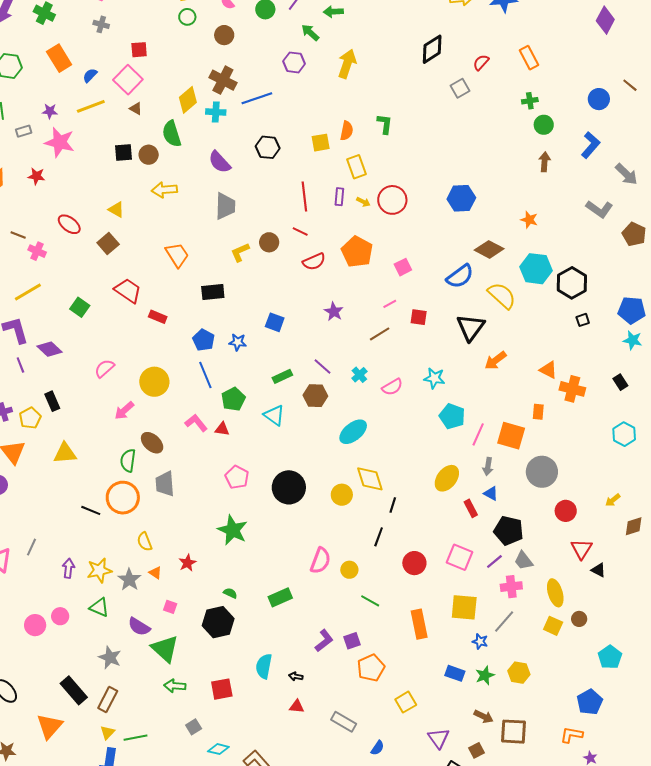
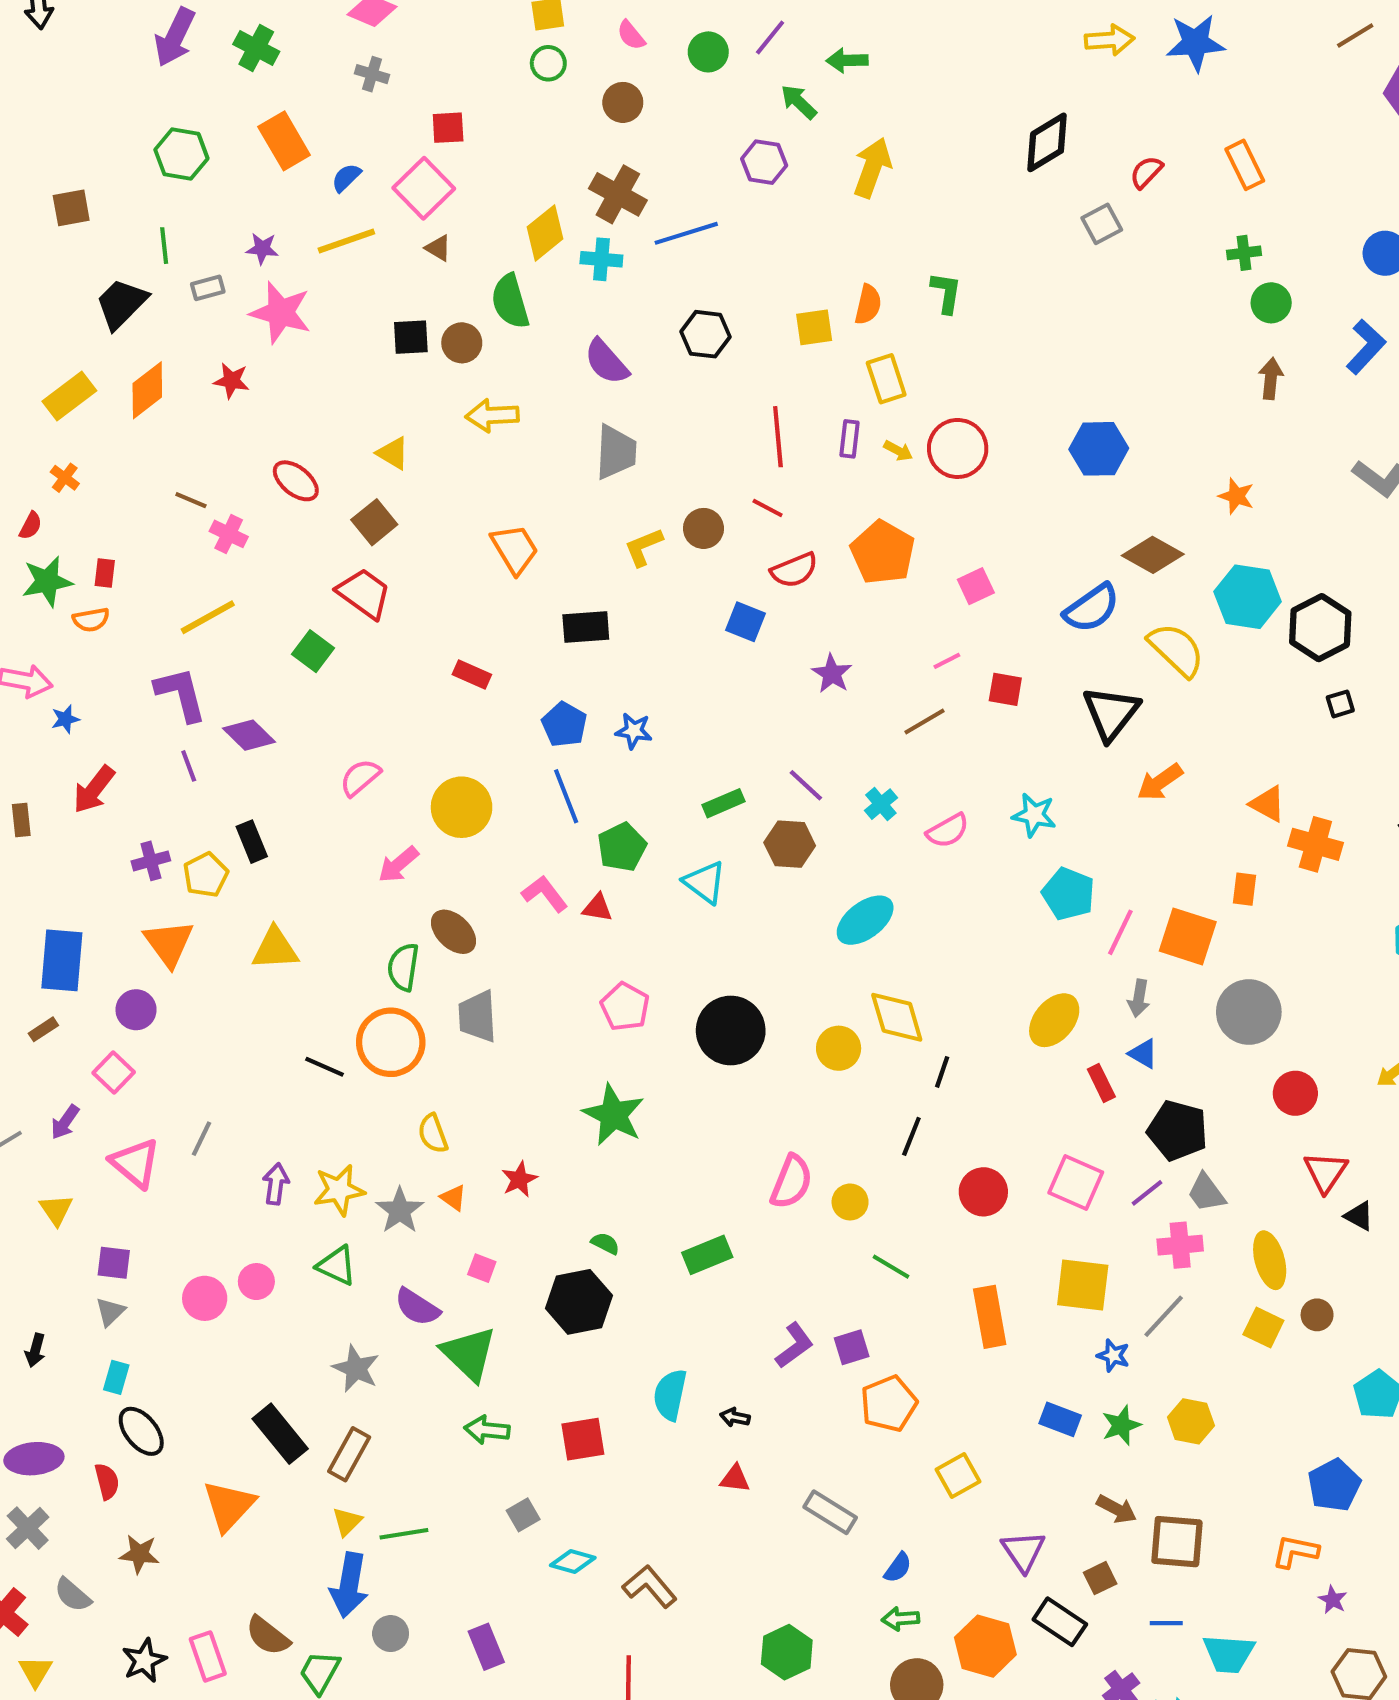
red trapezoid: (128, 291) -> (364, 593), moved
blue square: (275, 322) -> (746, 622), moved

